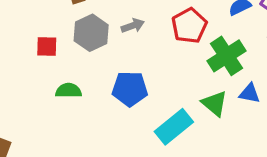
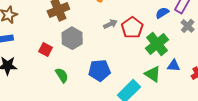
gray arrow: (133, 26) -> (110, 24), moved
red square: (47, 47) -> (46, 49), turned 32
green semicircle: (69, 91) -> (62, 75), turned 63

